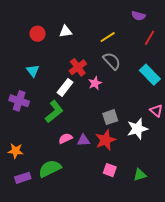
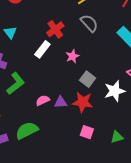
pink star: (95, 83) -> (72, 56), moved
green L-shape: (54, 112) -> (16, 84), moved
gray square: (110, 117) -> (88, 79), turned -35
red star: (105, 140) -> (83, 102), turned 30

